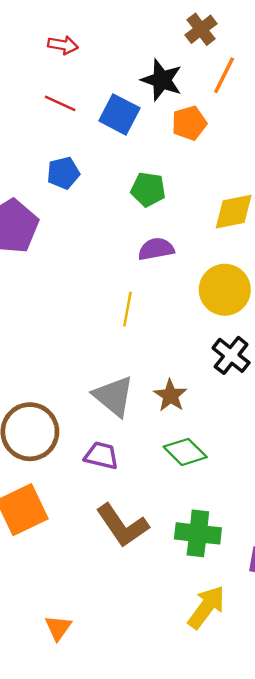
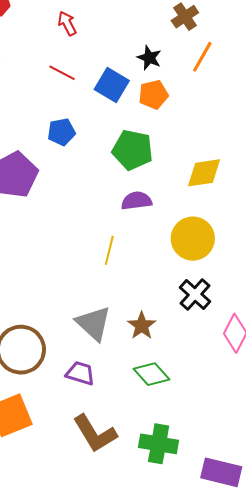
red arrow: (63, 45) -> (67, 23), turned -130
black star: (162, 80) -> (149, 58), size x0.7
orange pentagon: (189, 123) -> (153, 95), moved
green pentagon: (148, 189) -> (133, 150), size x1.4

